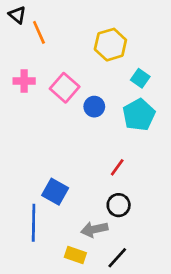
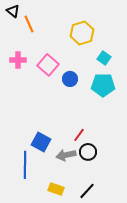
cyan pentagon: (139, 115) -> (103, 85), turned 30
red line: (117, 167) -> (79, 135), moved
gray arrow: (94, 229) -> (66, 155), moved

